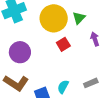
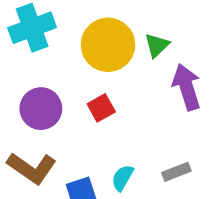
purple arrow: (95, 39) -> (187, 87), size x1.6
red square: (63, 44) -> (101, 108), moved

